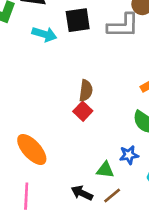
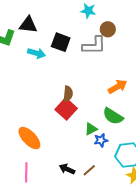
black square: (78, 20) -> (61, 42), turned 30
red square: (83, 111) -> (66, 109), size x1.5
green triangle: (105, 170) -> (91, 129), moved, turned -32

